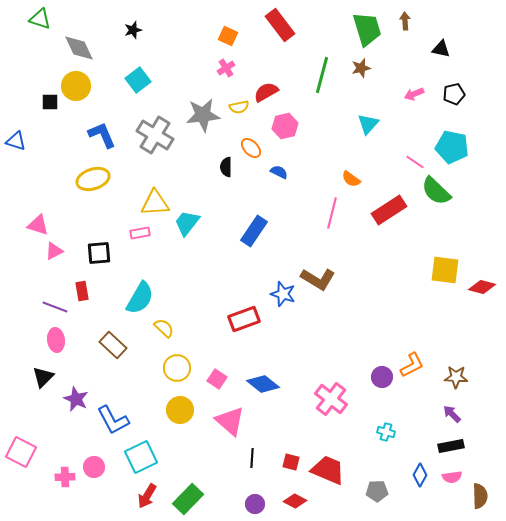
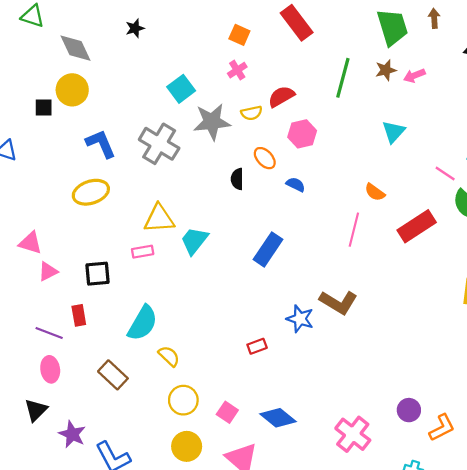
cyan square: (138, 80) -> (181, 89), moved
pink arrow: (414, 94) -> (414, 76), moved
red rectangle: (244, 319) -> (257, 346), size x0.6
orange L-shape: (412, 365) -> (442, 428), moved

